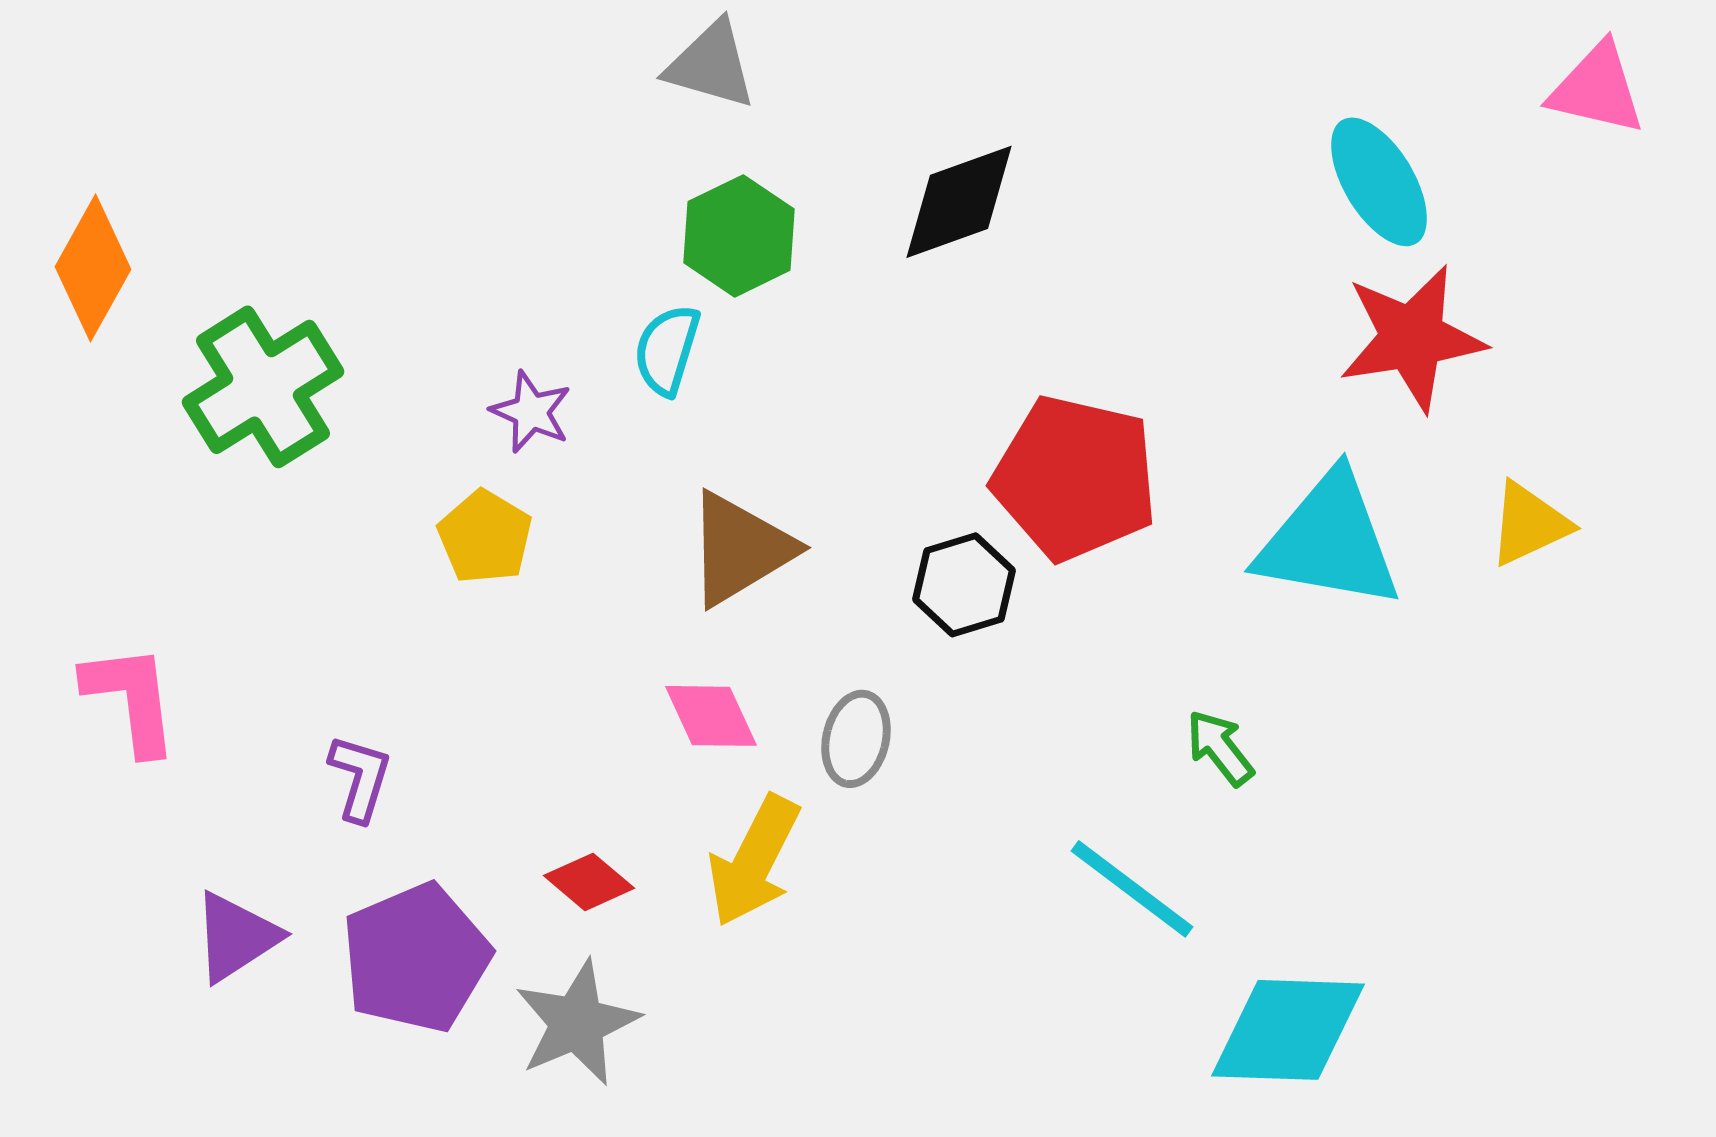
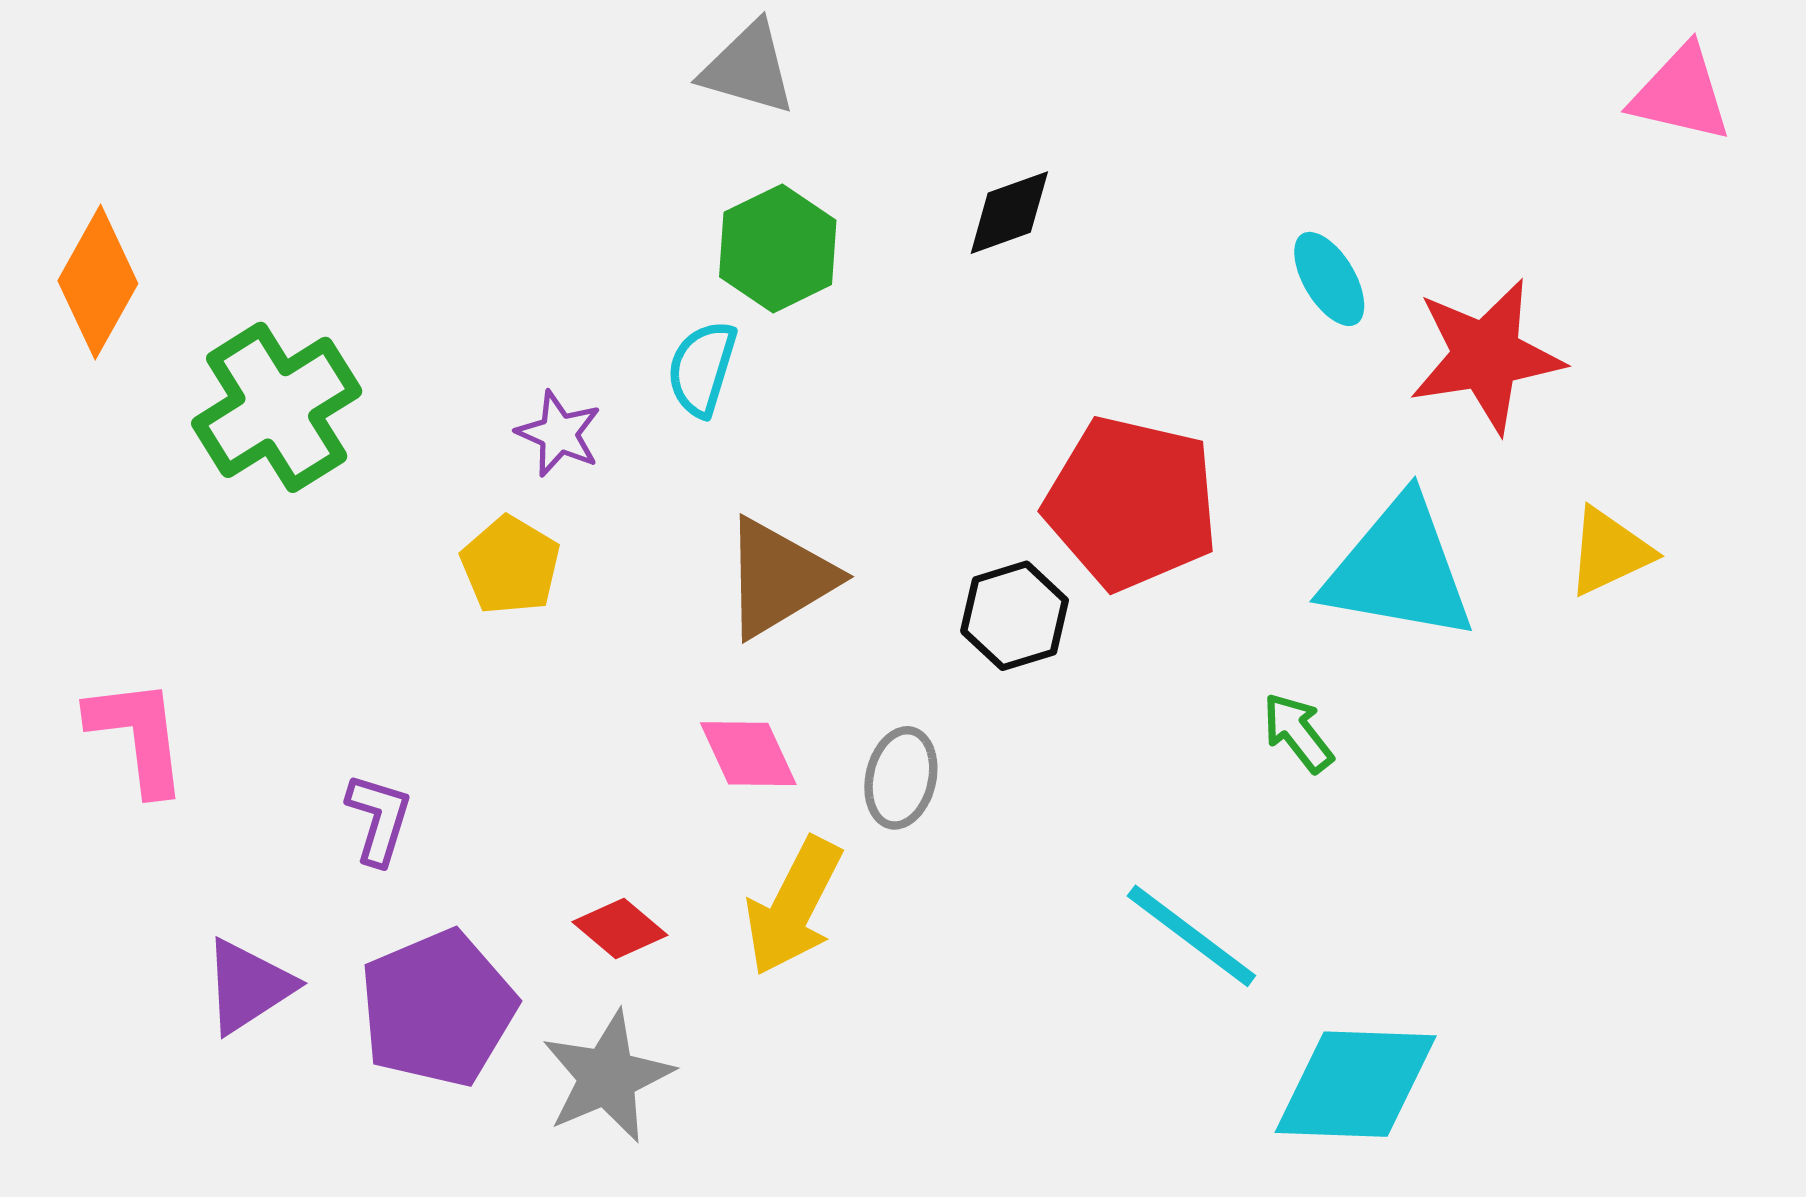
cyan ellipse: (1379, 182) -> (1329, 279), moved, size x0.7
black diamond: (959, 202) -> (1009, 213), size x0.7
green arrow: (1220, 748) -> (1298, 733), moved

